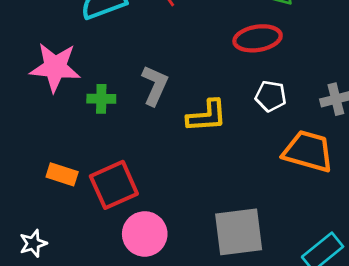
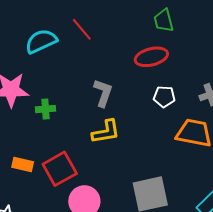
gray L-shape: (155, 85) -> (103, 93), moved
yellow L-shape: (207, 116) -> (106, 132), moved

